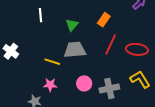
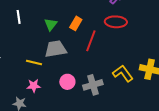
orange rectangle: (104, 20) -> (76, 23), moved
red ellipse: (137, 49) -> (116, 22), moved

